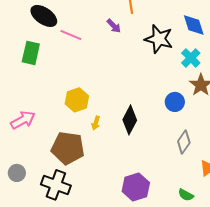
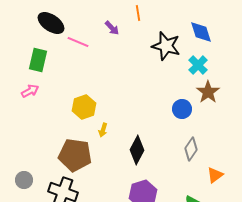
purple arrow: (114, 26) -> (112, 28), moved
pink arrow: (23, 120) -> (30, 91), moved, size x0.7
black diamond: (130, 120) -> (137, 150), moved

